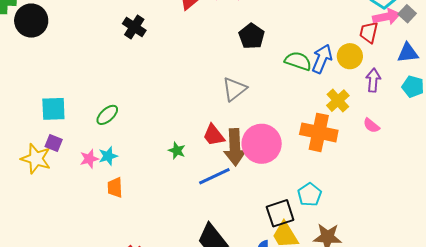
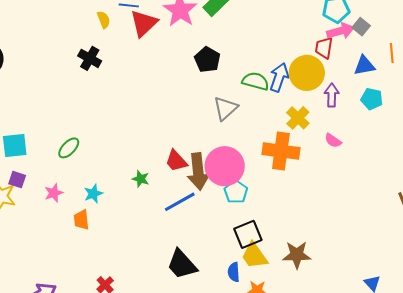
yellow circle: (350, 56) -> (307, 73), size x1.4
gray triangle: (234, 89) -> (225, 108), moved
cyan star: (108, 156) -> (93, 194), moved
cyan pentagon: (309, 195) -> (236, 192), moved

